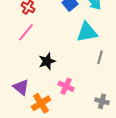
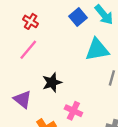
purple triangle: (21, 87) -> (23, 99), moved

